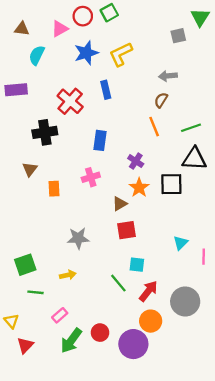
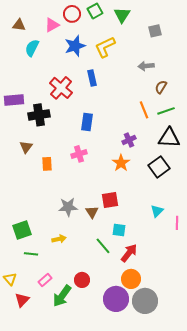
green triangle: (200, 17) -> (122, 15), moved
purple rectangle: (16, 90) -> (14, 100), moved
brown semicircle: (161, 100) -> (161, 87), moved
orange line: (154, 127) -> (144, 110), moved
purple cross: (136, 161) -> (129, 140), moved, turned 32
black square: (171, 184) -> (159, 167), moved, turned -35
brown triangle: (120, 204) -> (92, 212), moved, turned -32
gray circle: (185, 301) -> (145, 301), moved
pink rectangle: (60, 315) -> (45, 280), moved
red circle: (100, 333) -> (82, 280), moved

